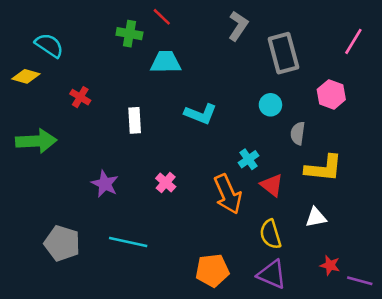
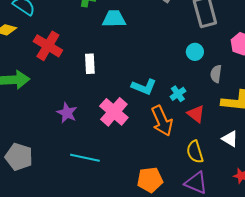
red cross: (80, 97) -> (48, 46), size x1.8
cyan L-shape: (201, 114) -> (144, 87), moved
pink cross: (166, 182) -> (114, 112), size x1.8
white triangle: (316, 217) -> (230, 139), turned 42
gray pentagon: (62, 243) -> (19, 157), moved

